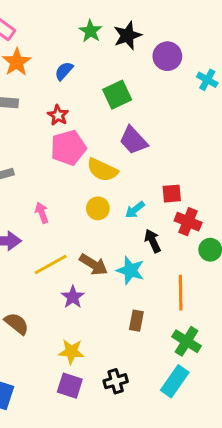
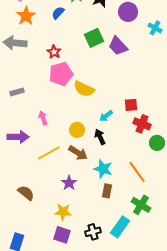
blue semicircle: (64, 71) -> (58, 13), moved
purple trapezoid: (133, 140) -> (118, 46), moved
yellow circle: (98, 208) -> (77, 130), moved
black arrow: (153, 241) -> (100, 137), moved
cyan star: (130, 270) -> (103, 169), moved
orange line: (181, 293) -> (137, 172), turned -35
purple star: (73, 297) -> (69, 183), moved
cyan rectangle: (175, 381) -> (120, 227), moved

